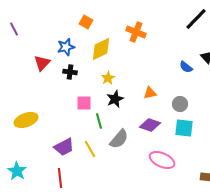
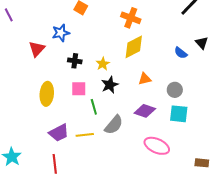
yellow diamond: (101, 49) -> (134, 47), moved
black cross: (70, 72) -> (75, 61), moved
yellow ellipse: (26, 120) -> (47, 94), moved, turned -65
yellow line: (90, 149) -> (85, 135), turned -66

